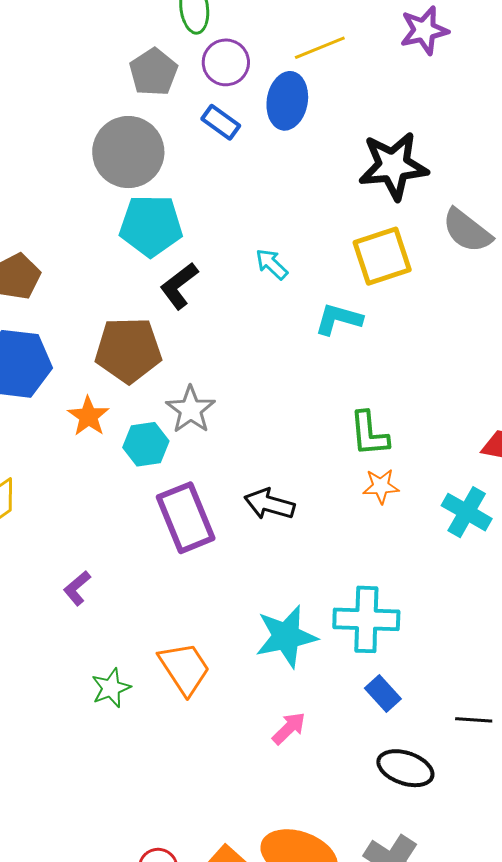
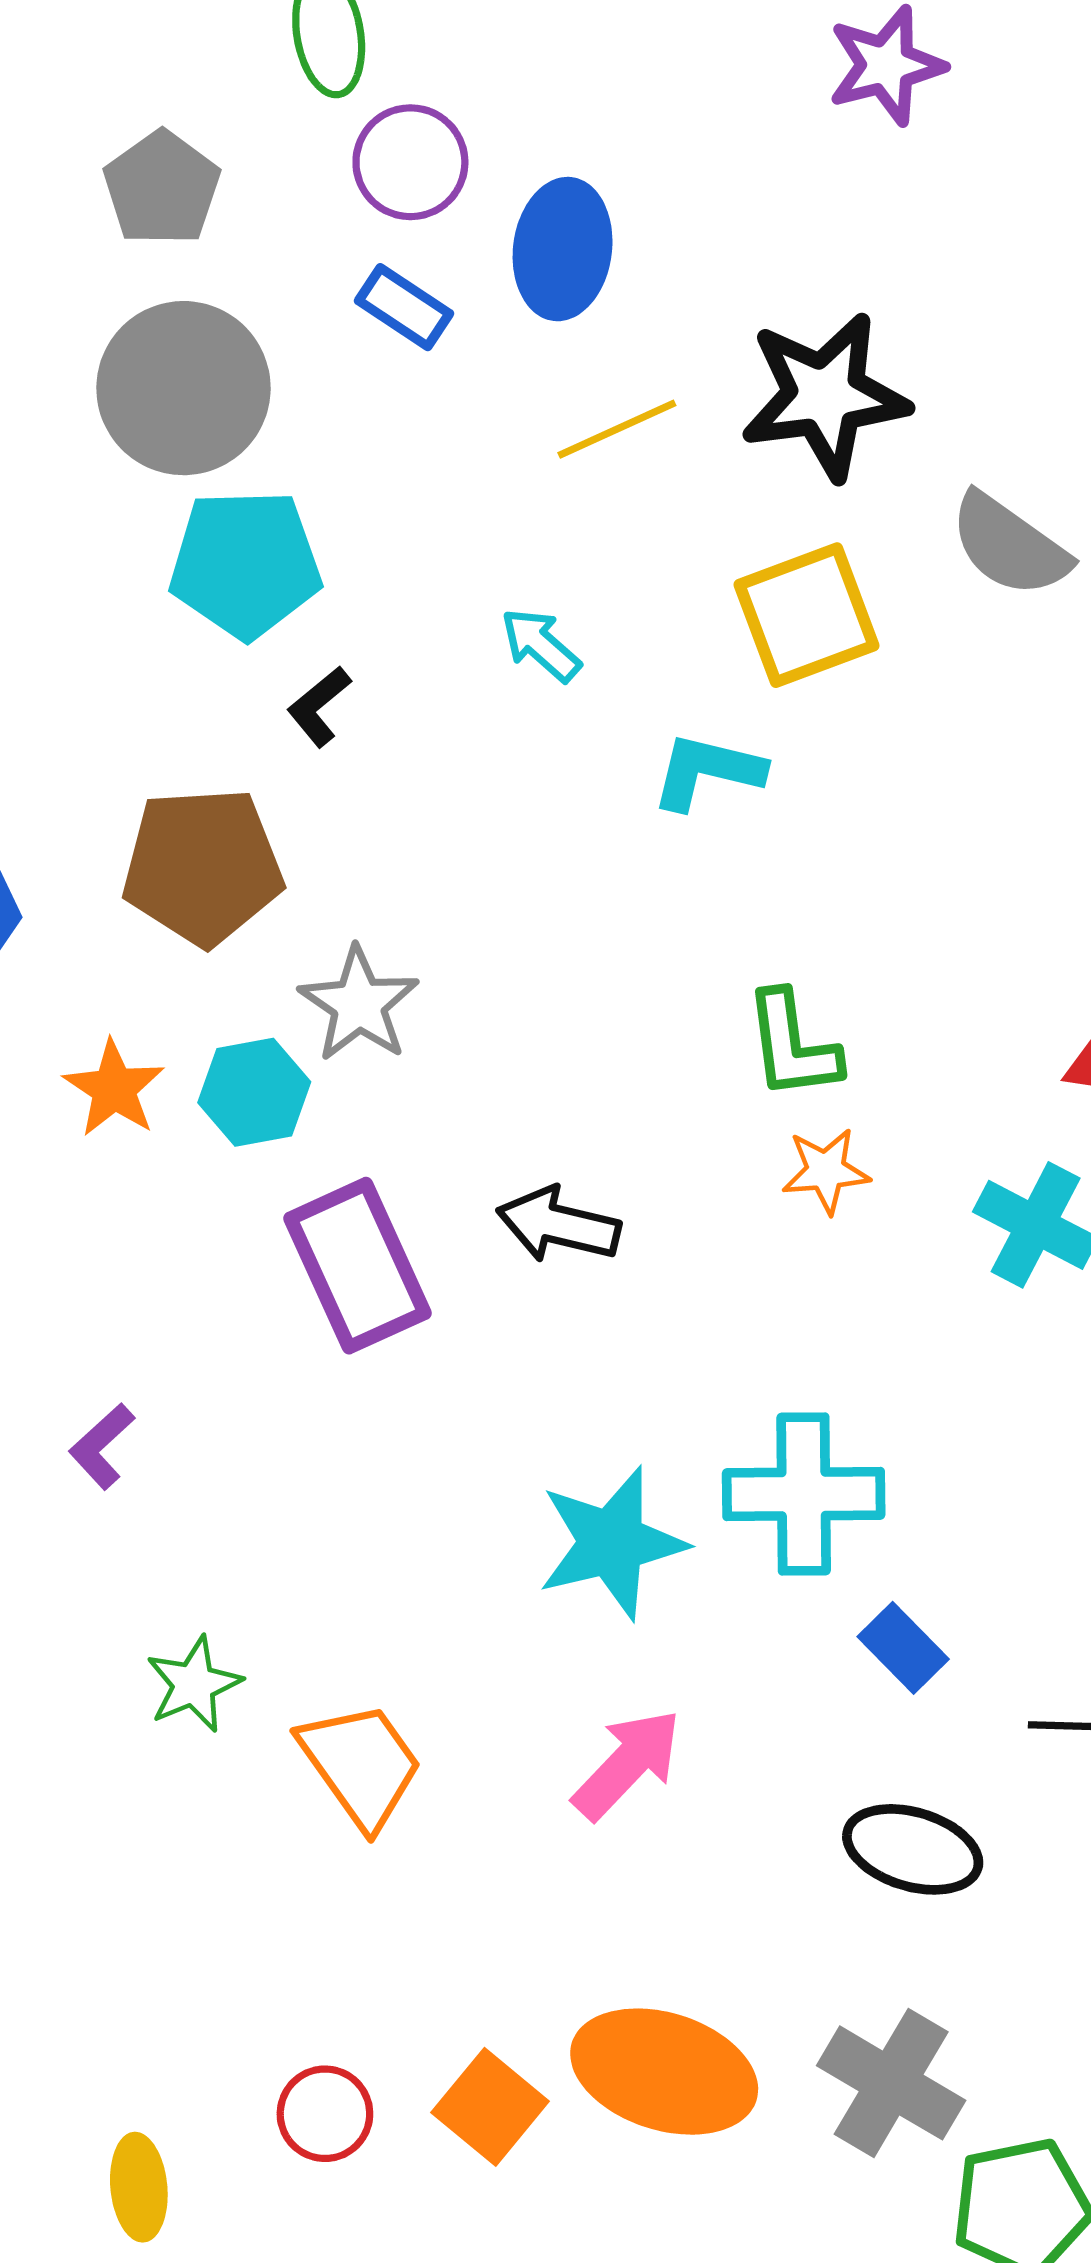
yellow line: (320, 48) -> (617, 429), moved
gray pentagon: (153, 72) -> (162, 188), moved
black L-shape: (179, 286) -> (319, 706), size x0.7
orange star: (88, 416) -> (114, 1089), moved
orange trapezoid: (184, 668) -> (361, 1765), moved
blue rectangle: (383, 694) -> (903, 1648), moved
pink arrow: (289, 728) -> (627, 1764), size x1.4

